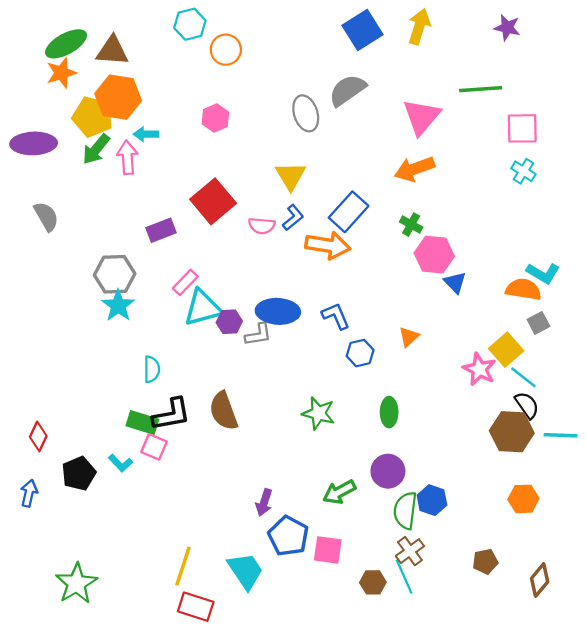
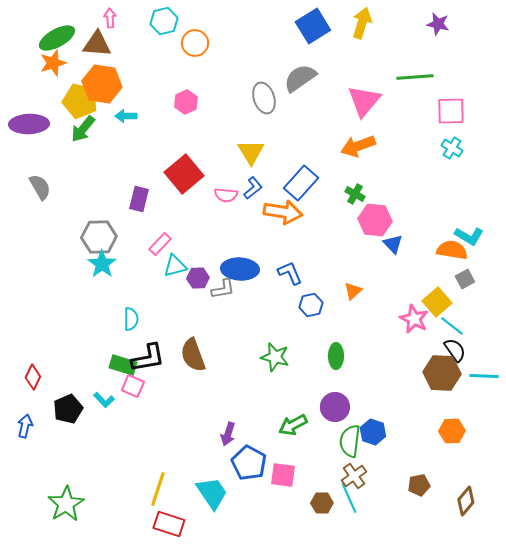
pink arrow: (127, 157) -> (110, 18), moved, size x0.7
purple rectangle: (161, 230) -> (139, 199), turned -55
cyan triangle: (203, 308) -> (175, 266), size x0.7

